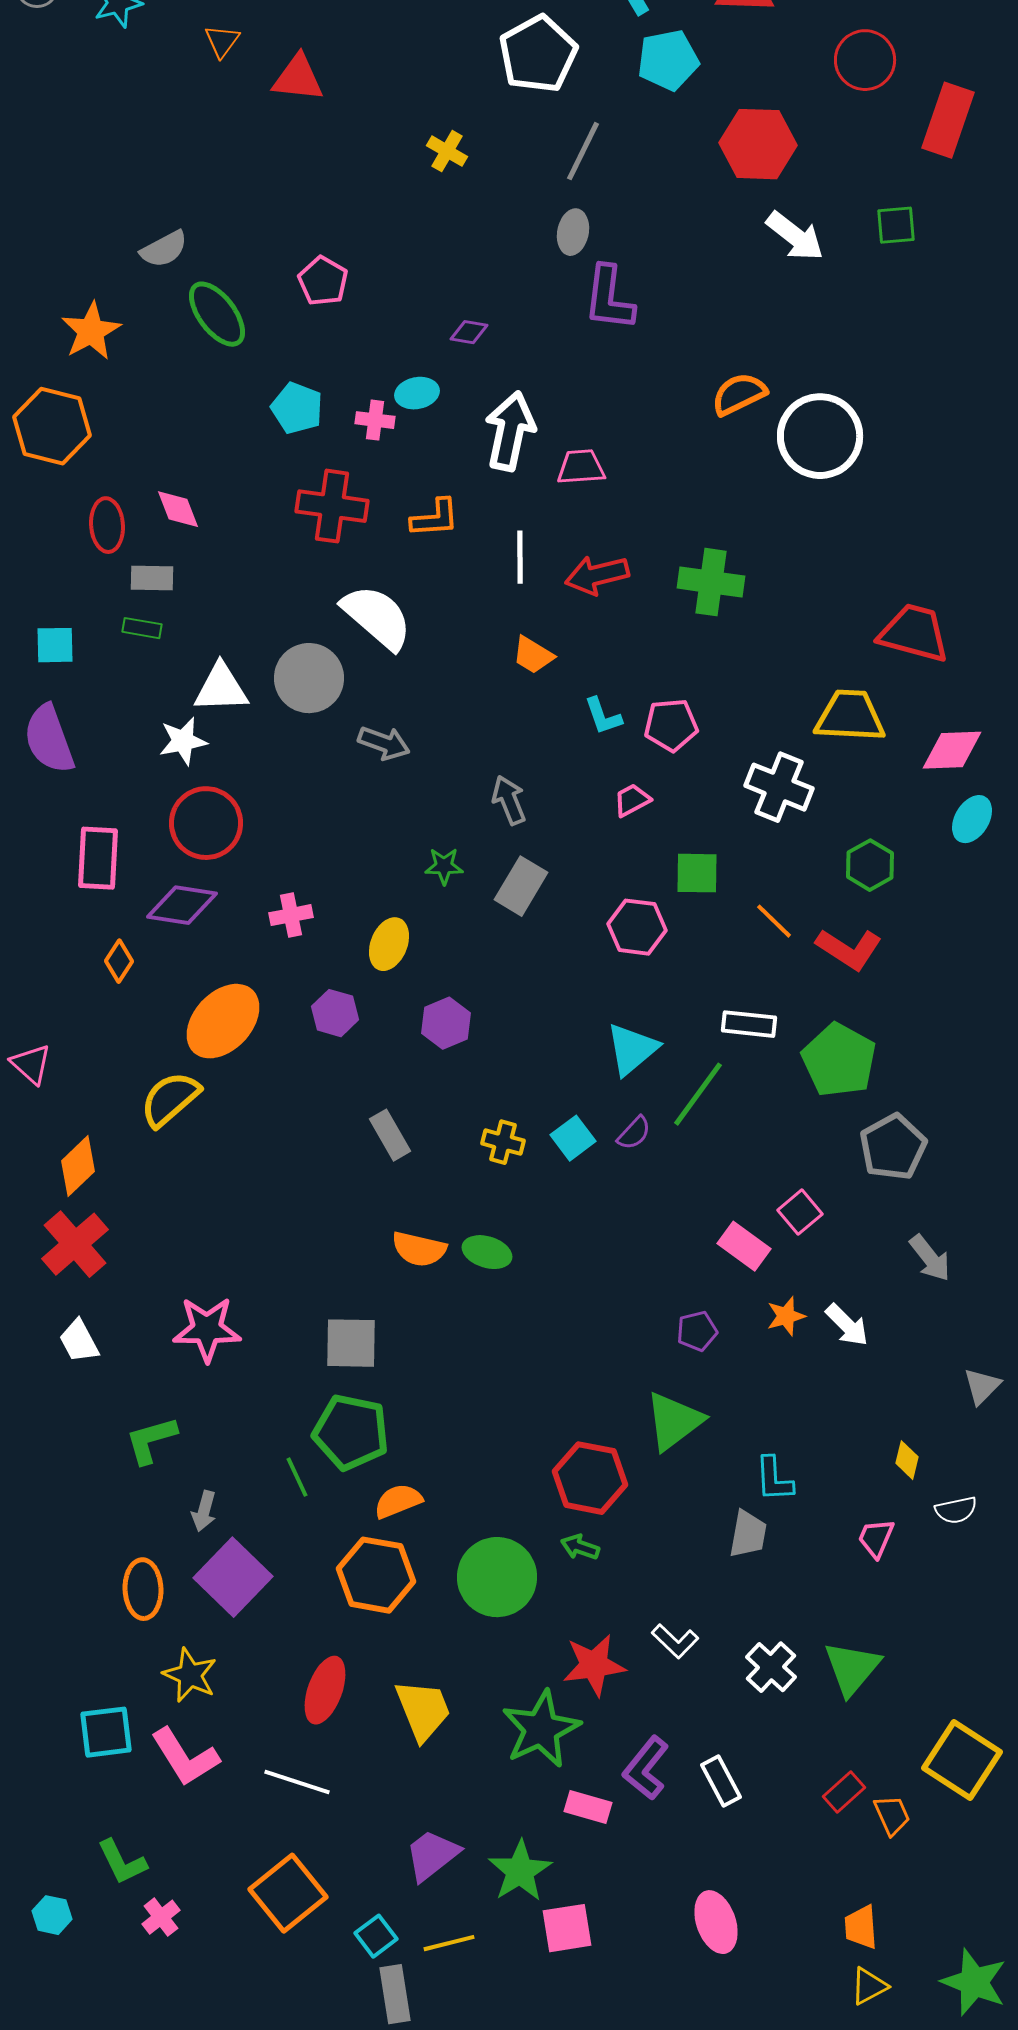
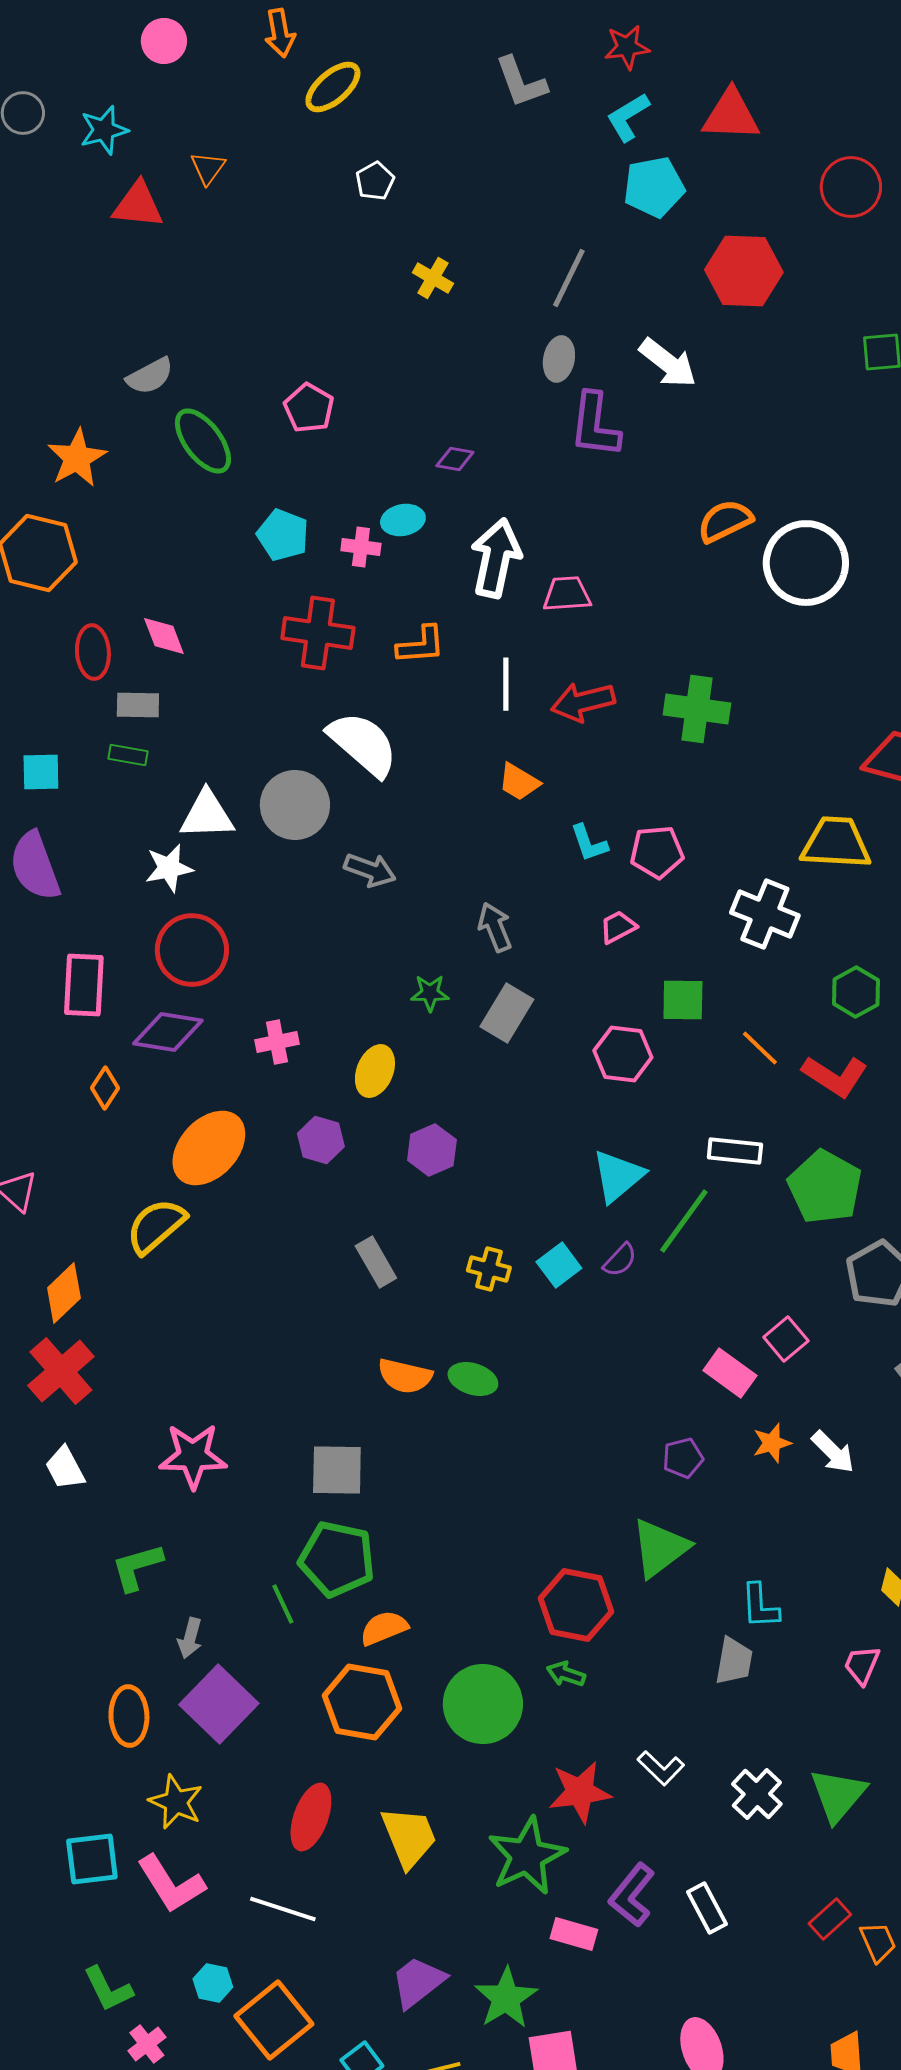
white pentagon: (538, 54) -> (375, 181), moved, size x0.5
red triangle: (298, 78) -> (138, 205), moved
white arrow: (795, 236) -> (668, 363), moved
cyan hexagon: (52, 1915) -> (213, 1983), moved

